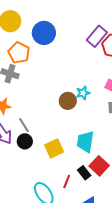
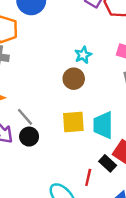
cyan star: (83, 93) -> (83, 55), moved
yellow square: (54, 148) -> (73, 122), moved, turned 30

